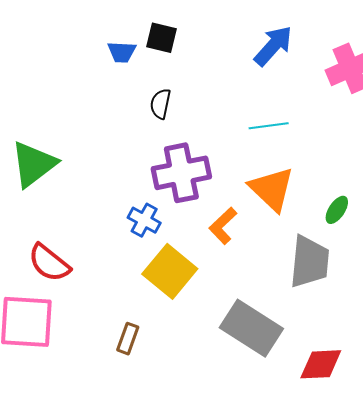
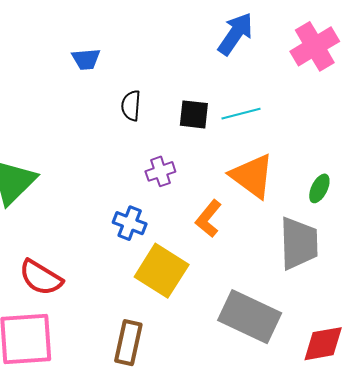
black square: (161, 38) -> (194, 114), moved
purple cross: (181, 173) -> (160, 171), size x0.5
brown rectangle: (128, 339) -> (128, 343), size x1.4

